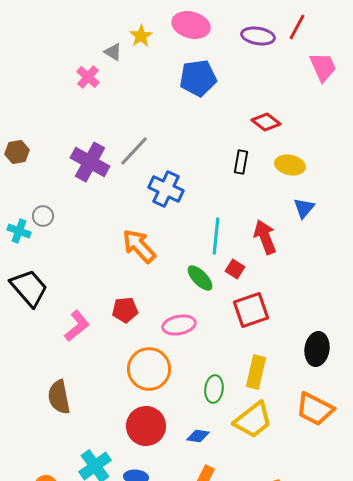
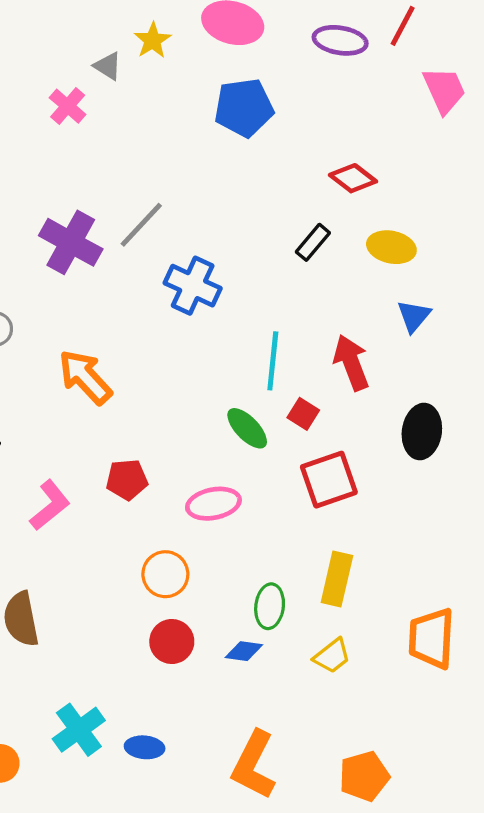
black rectangle: (241, 162) -> (313, 242), turned 30
orange arrow: (139, 246) -> (85, 377), moved
black ellipse: (317, 349) -> (422, 432), moved
orange circle: (149, 369) -> (165, 574), size x0.7
orange trapezoid: (315, 409) -> (431, 638), turned 66
yellow trapezoid: (253, 420) -> (332, 656), size x0.6
red circle: (146, 426) -> (172, 642), moved, size x0.7
blue diamond: (198, 436) -> (244, 651), moved

